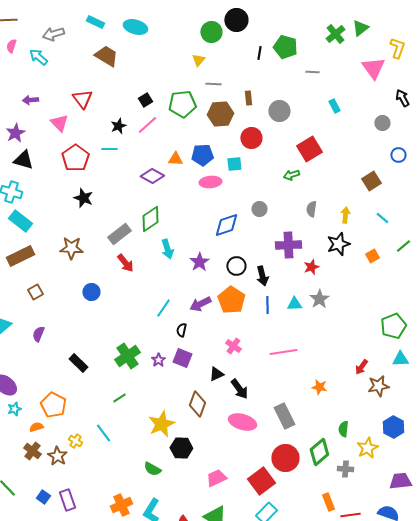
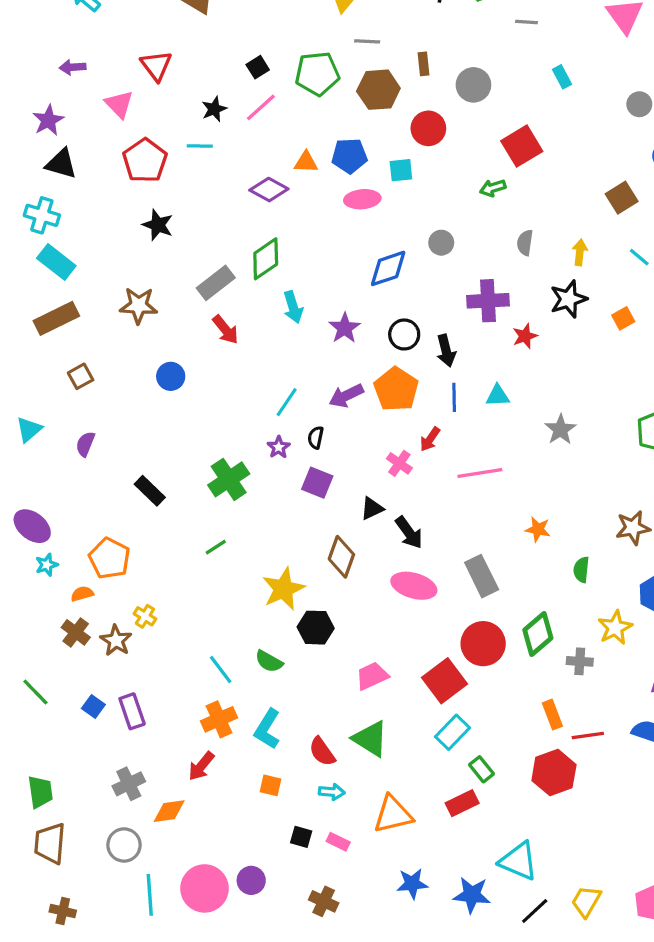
gray star: (319, 299) -> (560, 429), moved
purple star: (158, 360) -> (279, 447), moved
red arrow: (361, 367) -> (430, 439), moved
green semicircle: (343, 429) -> (581, 570), moved
cyan line: (103, 433) -> (221, 669), moved

